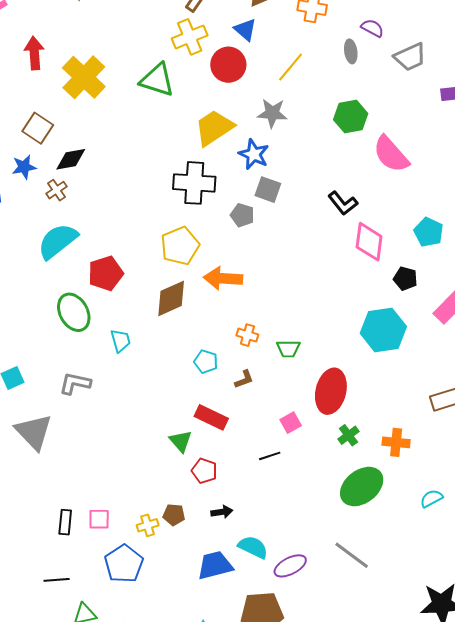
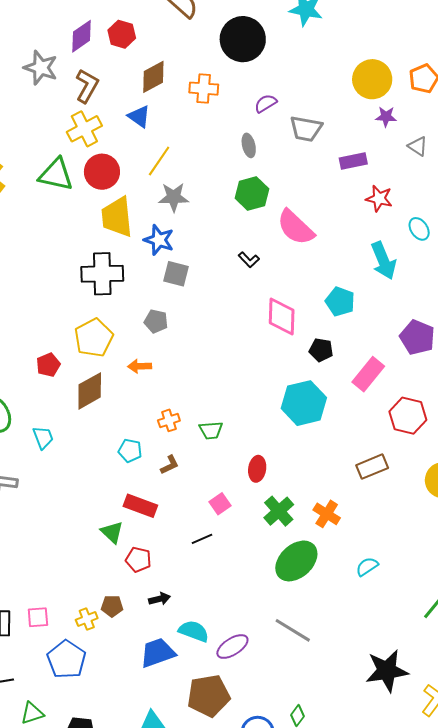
purple semicircle: (372, 28) -> (266, 103), turned -55
gray ellipse: (351, 51) -> (249, 145), moved
gray trapezoid: (410, 57) -> (306, 129), turned 40
red circle: (228, 65) -> (102, 172), moved
yellow line: (291, 67) -> (159, 161), moved
yellow trapezoid: (214, 128) -> (117, 217), turned -57
black L-shape: (343, 203) -> (249, 260), moved, size x0.7
gray pentagon: (242, 215) -> (156, 321), moved
red pentagon: (106, 273) -> (48, 365), moved, size x0.7
orange arrow: (223, 278) -> (140, 366), size x0.6
orange cross: (247, 335) -> (169, 420), turned -30
red ellipse: (331, 391) -> (257, 469), size x0.6
green cross: (349, 435) -> (279, 511), size x1.4
orange cross: (396, 442) -> (327, 514), turned 32

